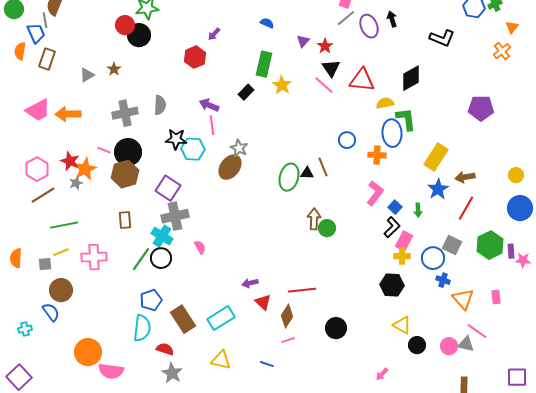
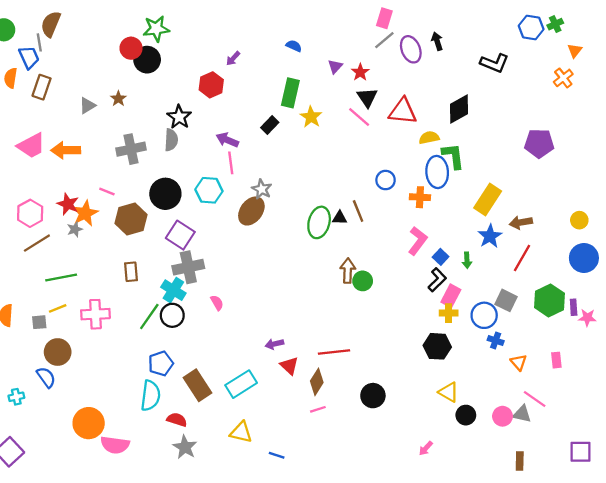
black star: (176, 139) -> (179, 117), moved, turned 30
black circle: (128, 152) -> (165, 194), moved
orange triangle: (463, 299) -> (519, 362), size x0.7
blue line: (267, 364) -> (277, 455), moved

